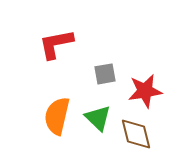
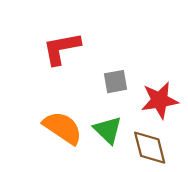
orange semicircle: (57, 116) -> (63, 128), turned 111

